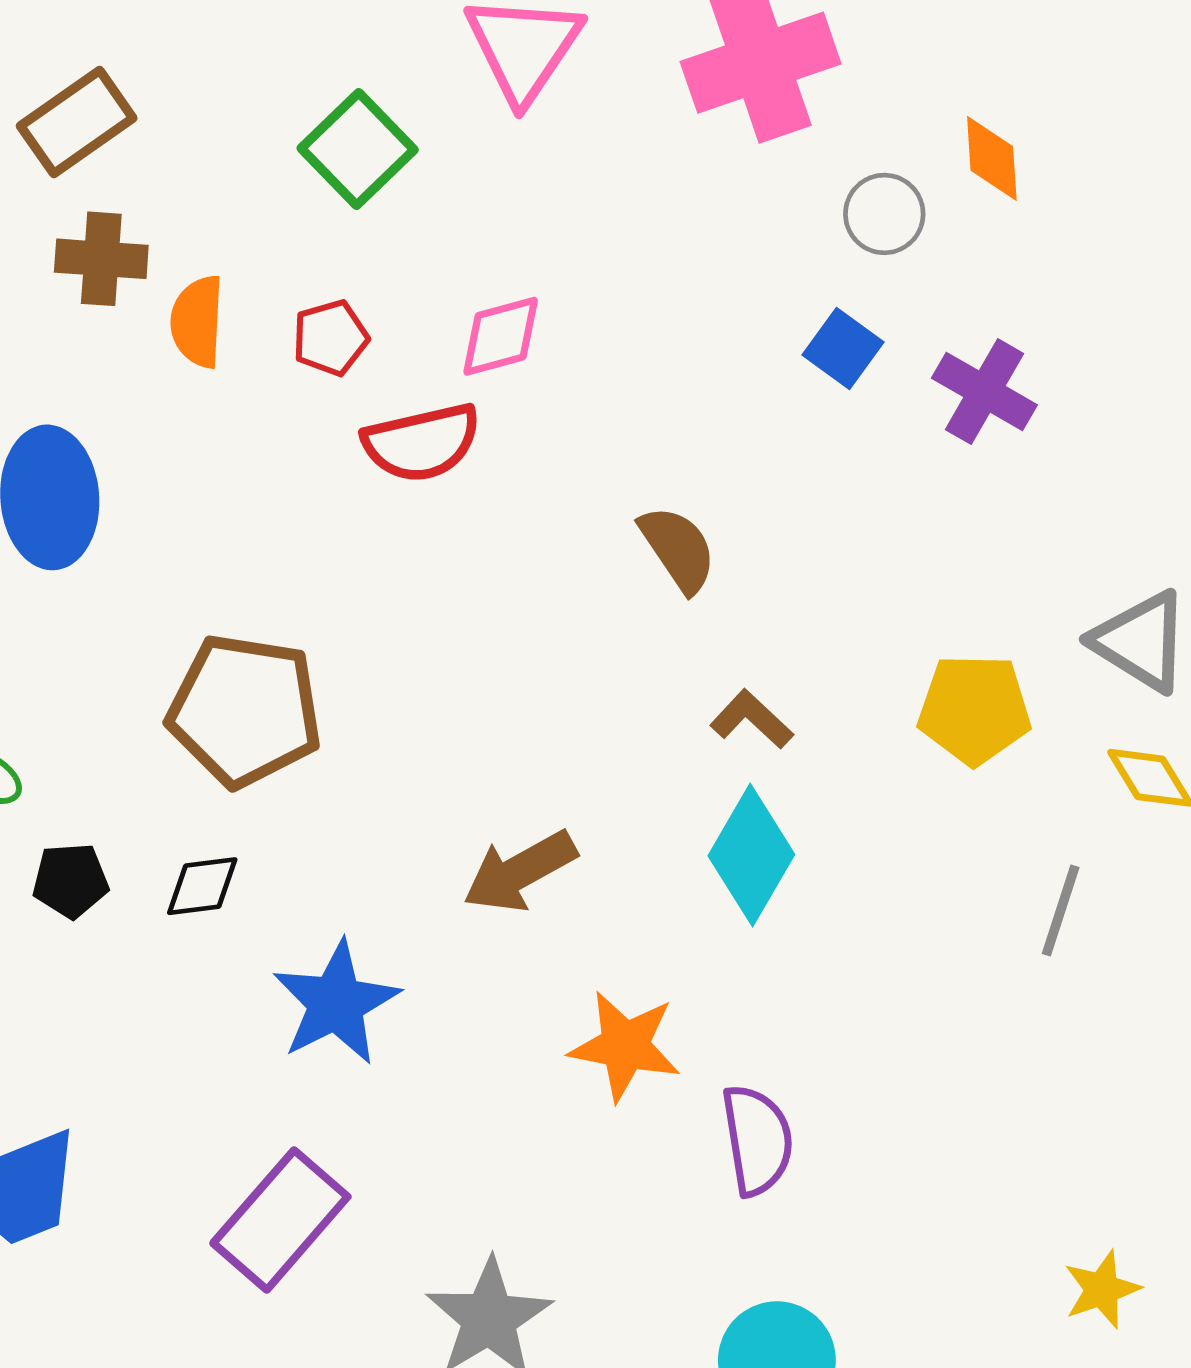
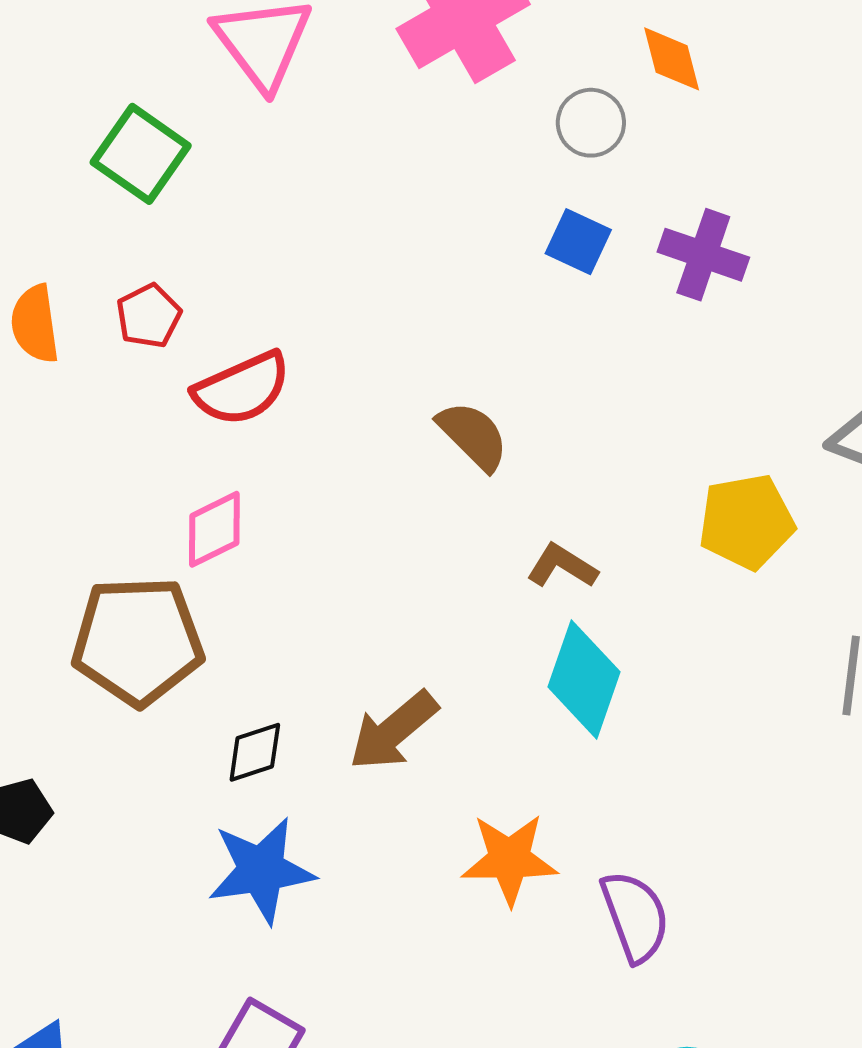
pink diamond: (501, 336) -> (214, 529), moved
black diamond: (202, 886) -> (255, 752), moved
blue star: (336, 1003) -> (261, 870), turned 30

